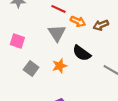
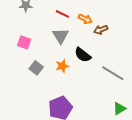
orange arrow: (78, 21) -> (85, 19), moved

